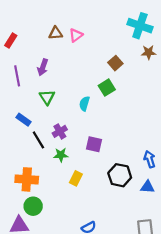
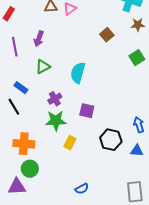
green square: (107, 88) -> (137, 58), moved
green triangle: (47, 97) -> (43, 67), turned 35
cyan semicircle: (84, 104) -> (78, 73), size x1.5
black line: (38, 140) -> (14, 107), moved
green star: (61, 155) -> (56, 121), size x1.5

